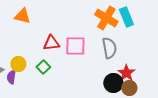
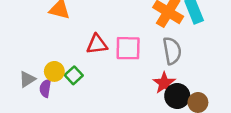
green square: (43, 67) -> (74, 75), moved
red star: (126, 73) -> (164, 83), moved

